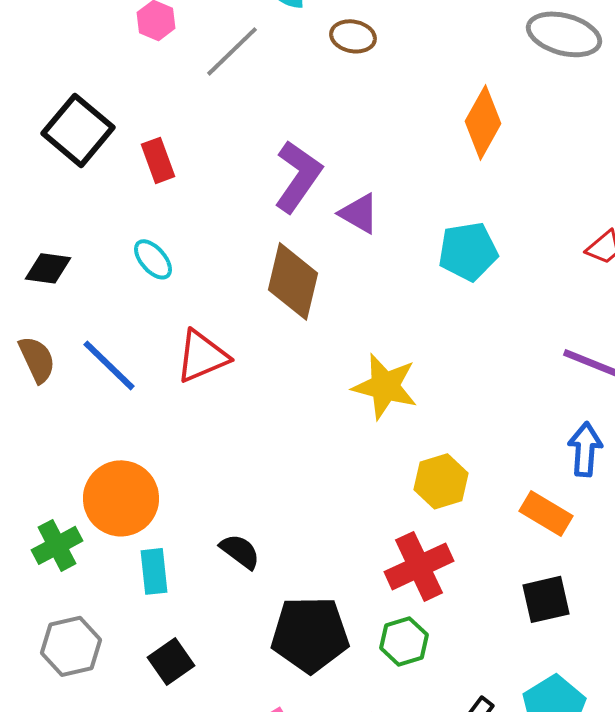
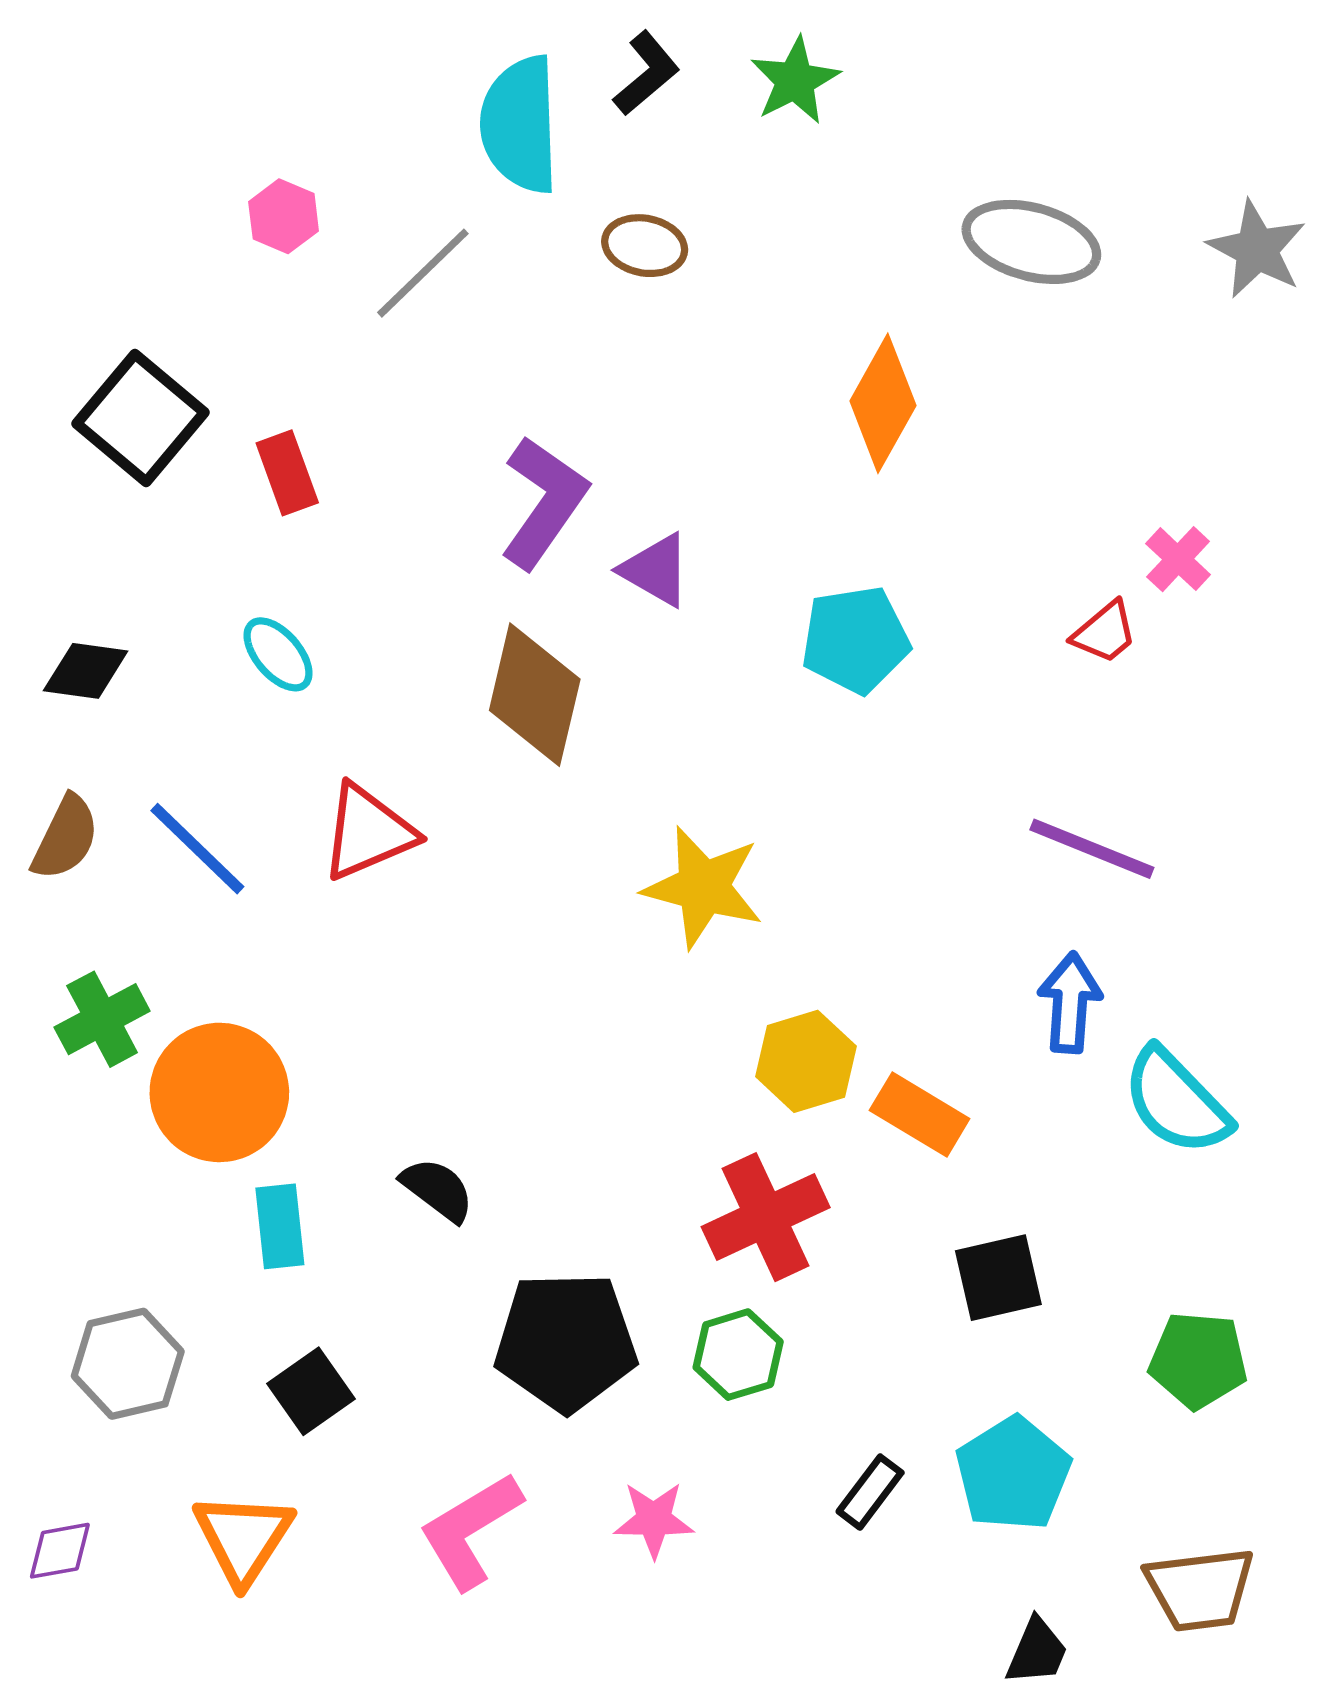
brown semicircle: (37, 359) -> (65, 838), turned 51
orange rectangle: (546, 513) -> (920, 1114), moved
green cross: (57, 545) -> (102, 1019), moved

